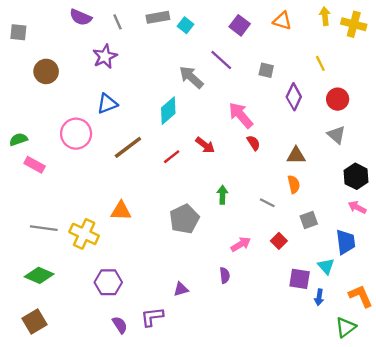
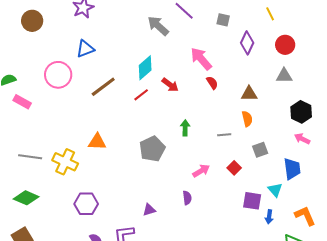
cyan diamond: (168, 111) -> (145, 68), moved
gray triangle: (336, 135) -> (284, 76), turned -42
gray line: (267, 203) -> (224, 135), turned -32

